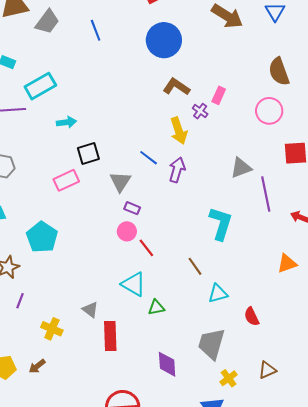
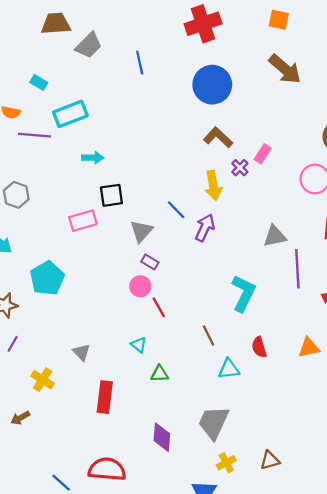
cyan triangle: (134, 284) -> (139, 345), size x0.6
gray triangle: (90, 310) -> (81, 352), moved
red semicircle: (252, 317) -> (259, 347), moved

